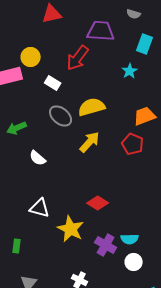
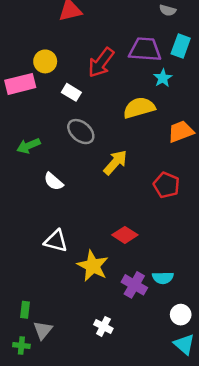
purple trapezoid: (101, 31) -> (145, 50), moved
yellow semicircle: (92, 107) -> (139, 108), moved
red pentagon: (133, 144) -> (166, 185), moved
green rectangle: (17, 246) -> (25, 310), moved
white circle: (134, 262) -> (181, 315), moved

